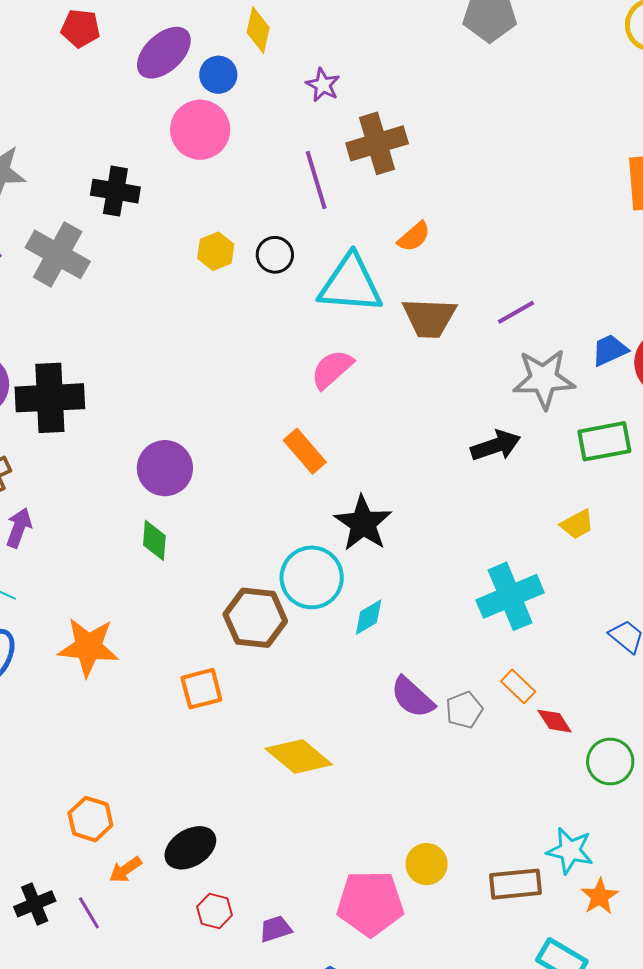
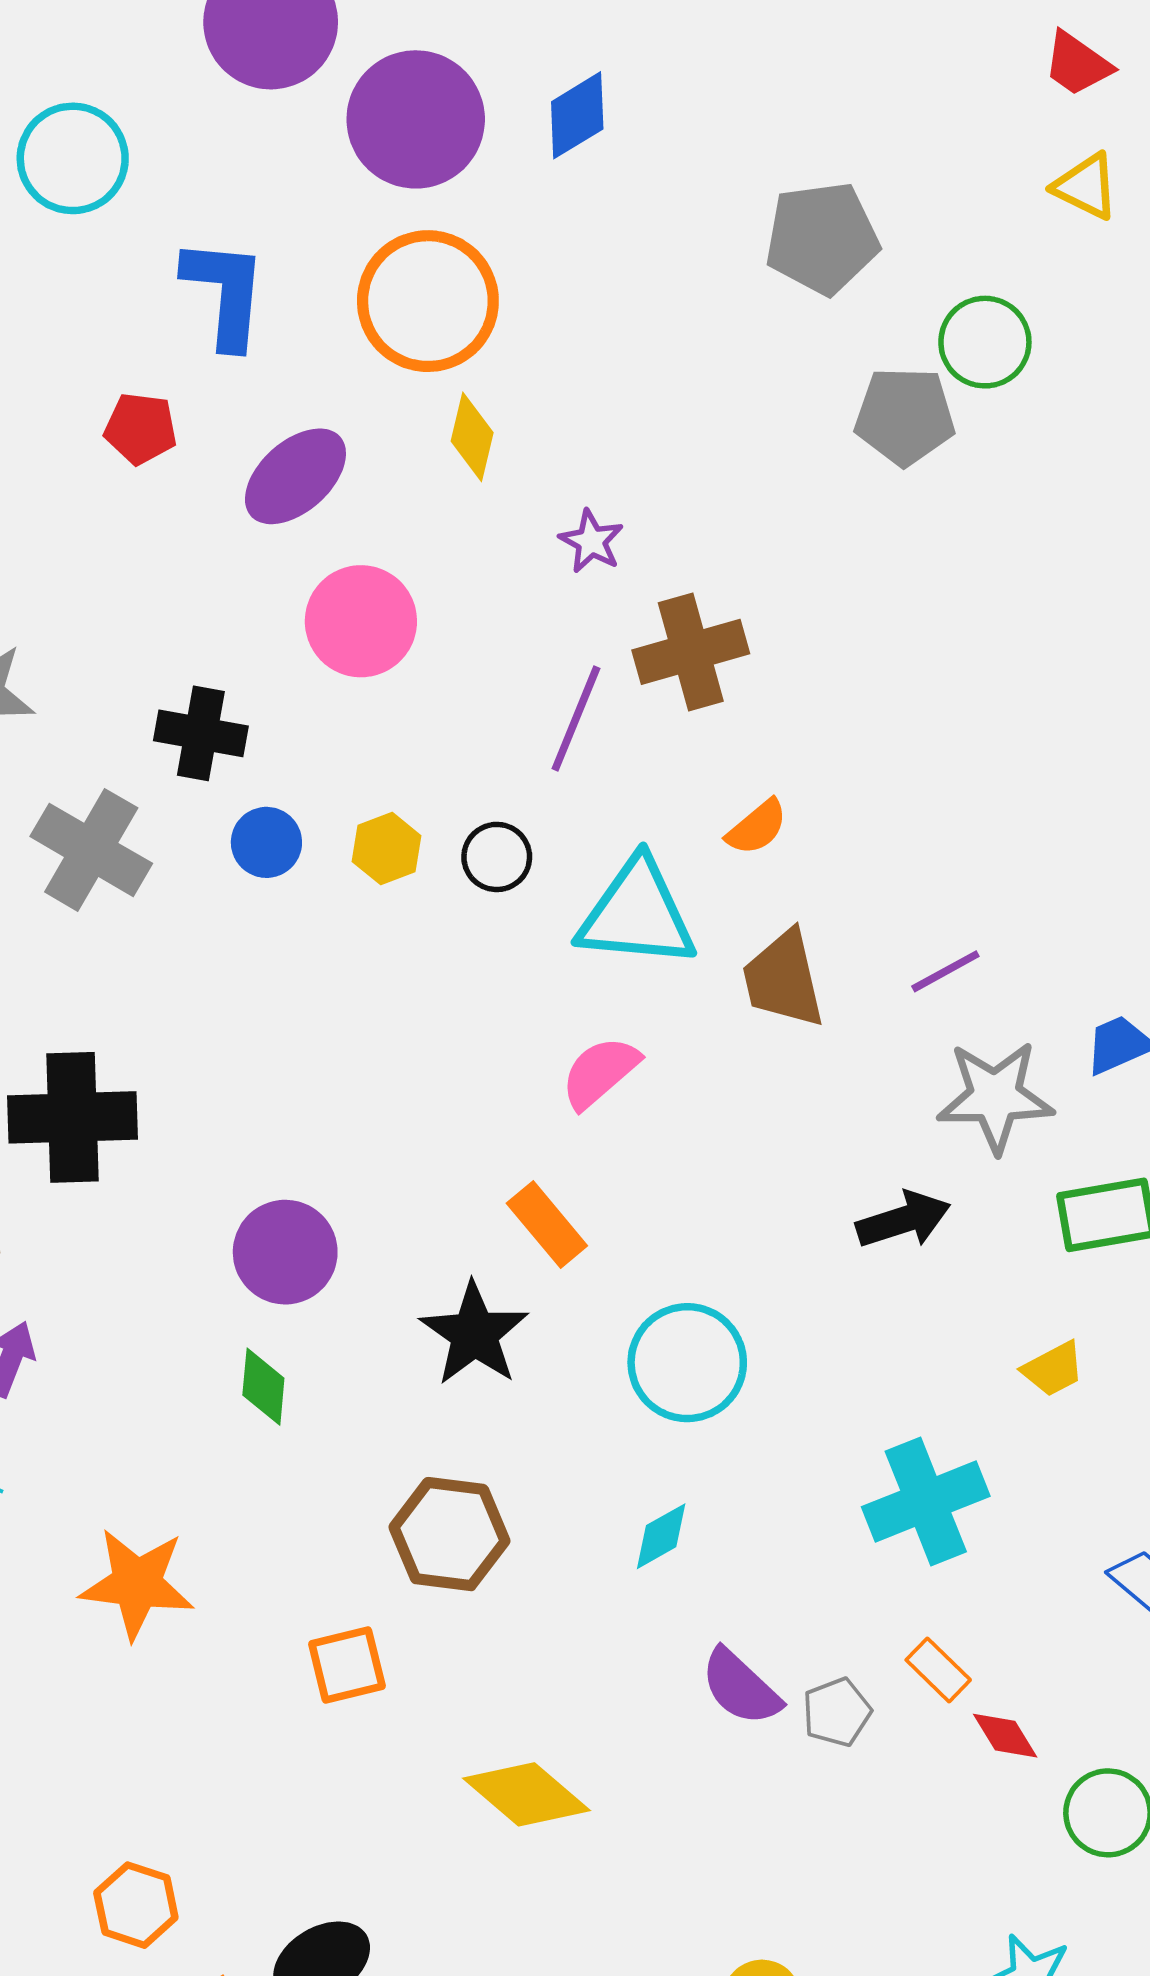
blue circle: (218, 75) -> (266, 842), moved
purple line: (316, 180) -> (576, 718), turned 38
brown trapezoid: (429, 318) -> (783, 979), turned 74
black star: (363, 523) -> (474, 1334), moved
cyan circle: (312, 577) -> (687, 1363), moved

